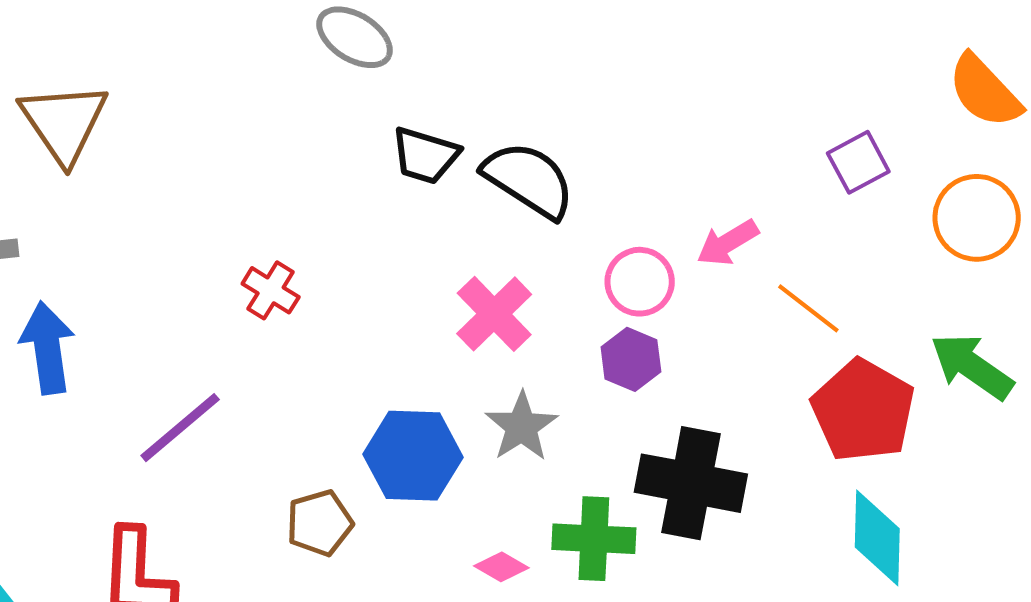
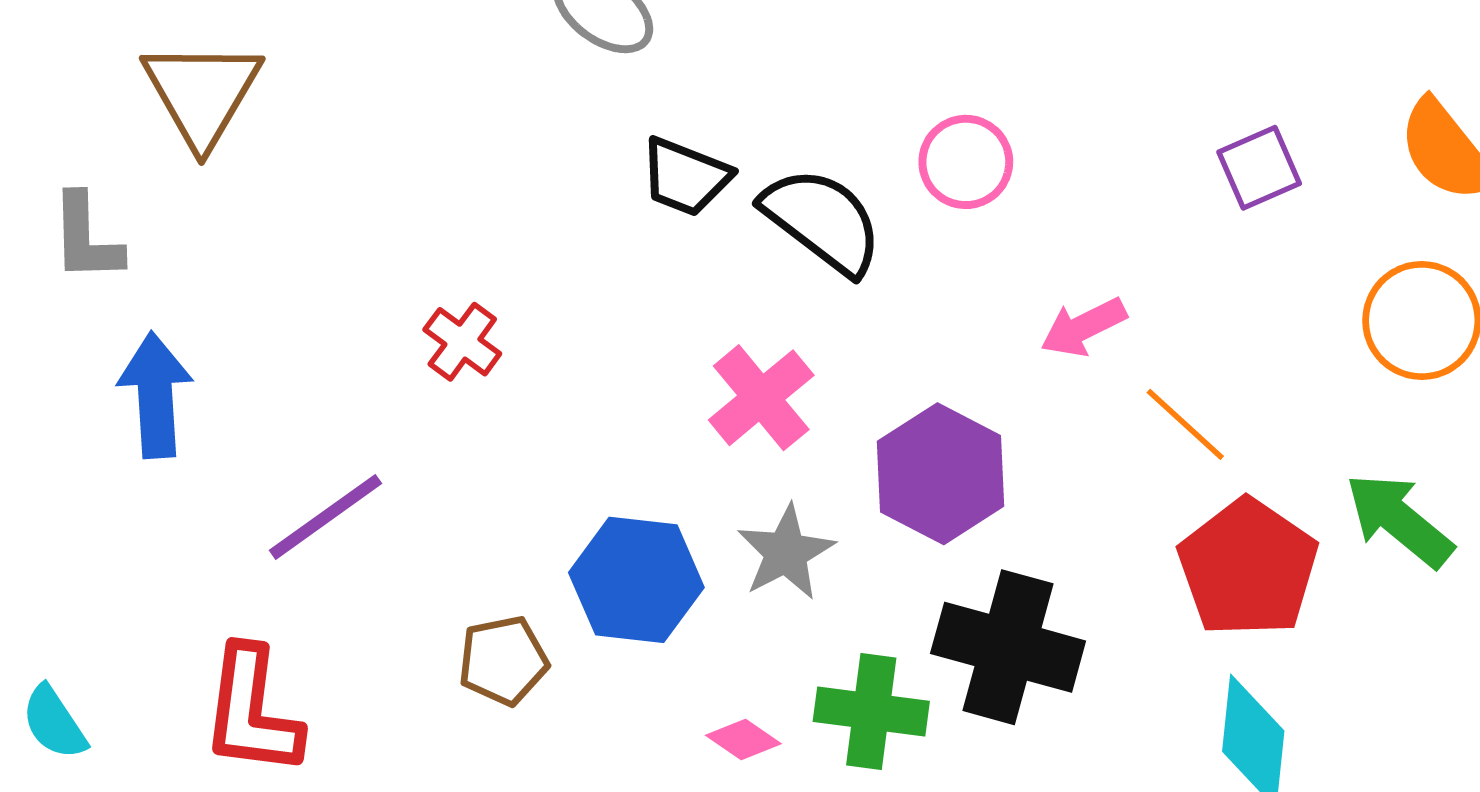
purple square: (858, 162) -> (1259, 168), moved
pink circle: (640, 282) -> (966, 162), moved
purple hexagon: (631, 359) -> (941, 474), size x1.6

